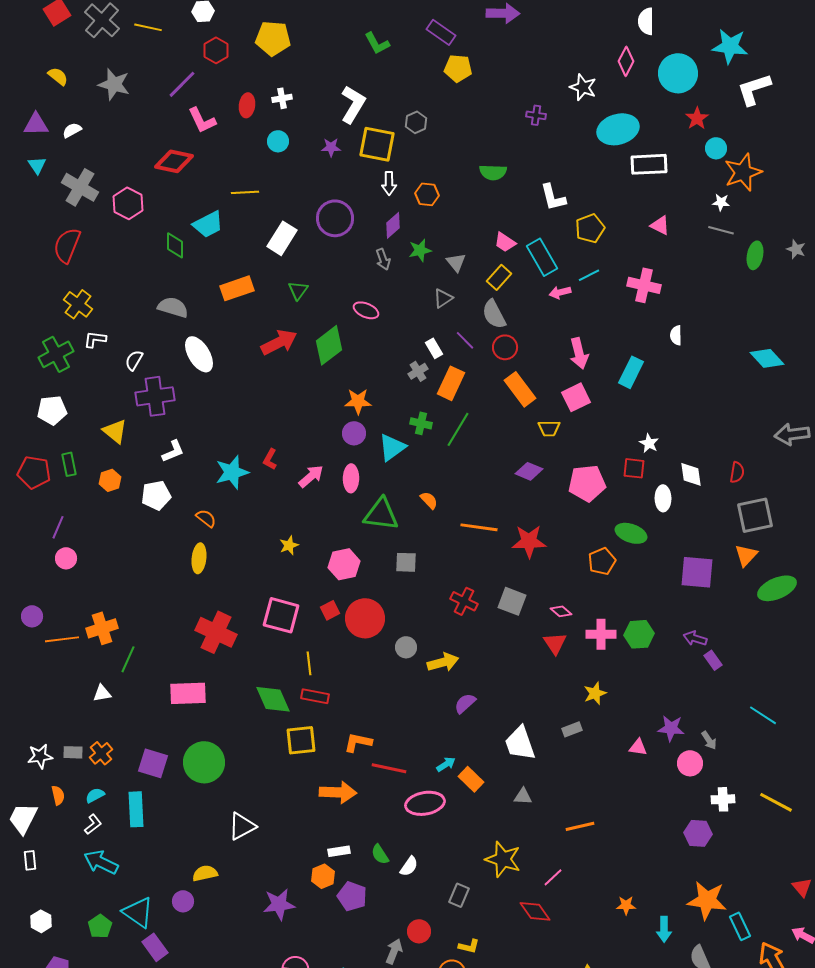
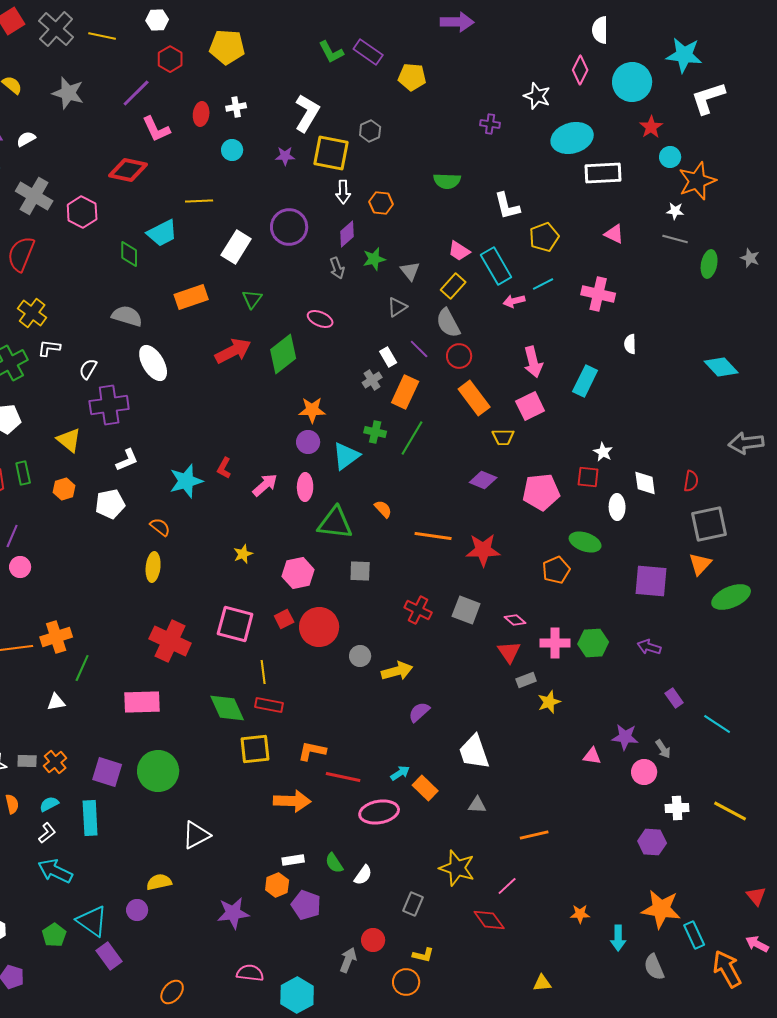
purple rectangle: (441, 32) -> (368, 52), moved
purple rectangle: (713, 660) -> (674, 698), moved
gray rectangle: (572, 729) -> (526, 680), moved

